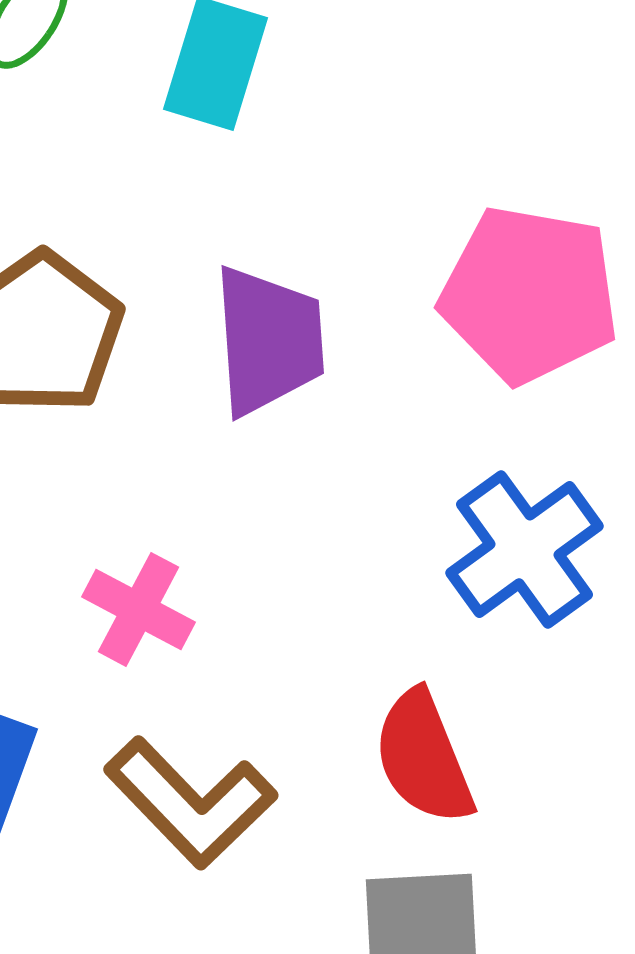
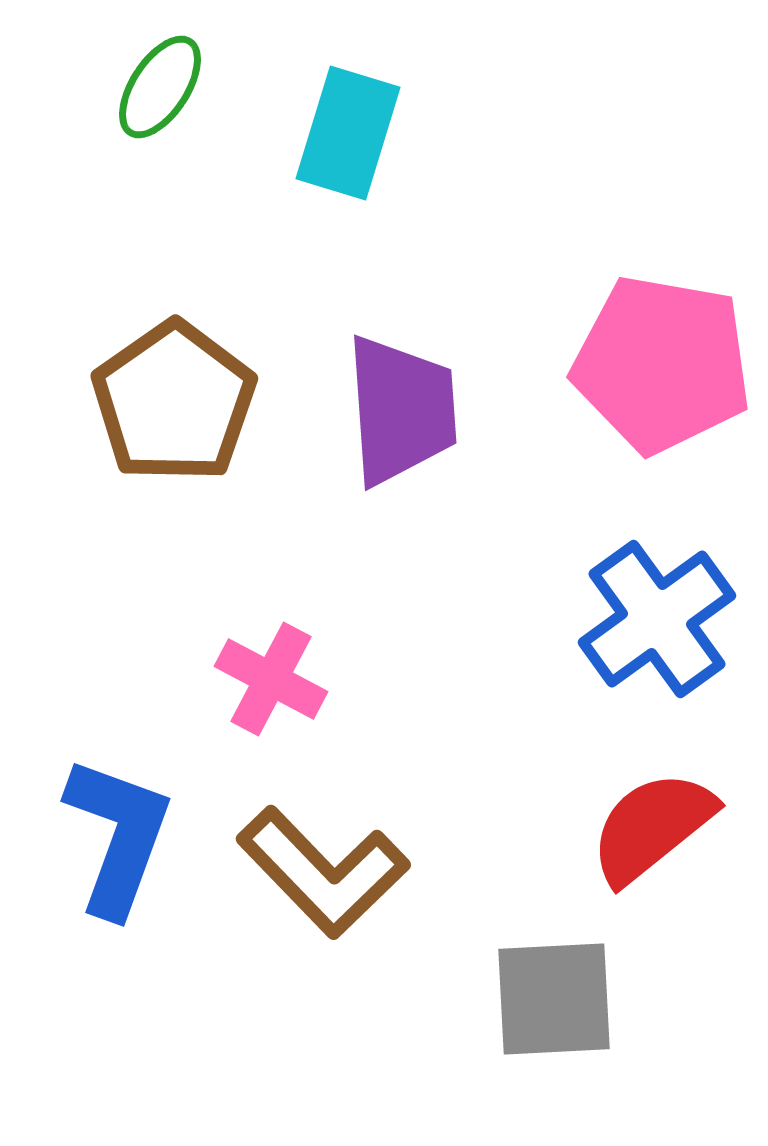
red semicircle: (423, 757) -> (652, 827), moved, turned 73

